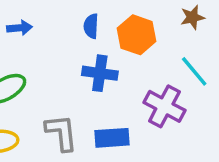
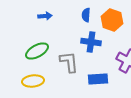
gray L-shape: (61, 133) -> (69, 62), moved

